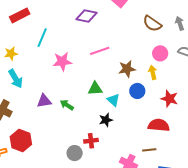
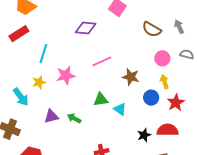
yellow star: (11, 53) -> (39, 82), moved
brown star: (127, 69) -> (131, 77), turned 30
yellow arrow: (153, 72) -> (164, 82), moved
blue circle: (137, 91) -> (151, 98), moved
red star: (169, 99) -> (176, 103), turned 30
black star: (106, 120) -> (144, 135), moved

